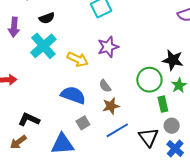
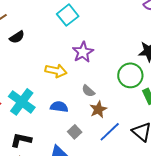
cyan cross: (43, 46) -> (22, 102), moved
blue semicircle: (73, 95) -> (59, 107), size x0.7

